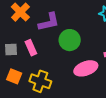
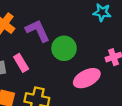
purple L-shape: (49, 22) -> (38, 31), turned -95

